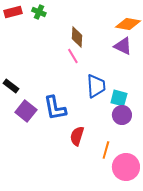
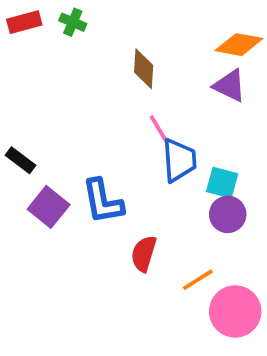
pink line: (73, 56) -> (159, 129), moved
orange line: (106, 150) -> (198, 280), turned 42

